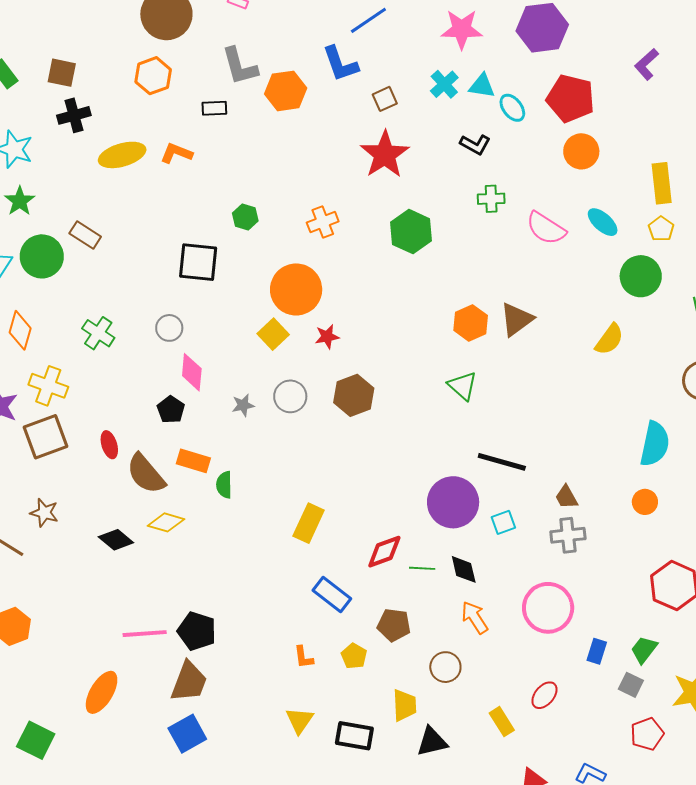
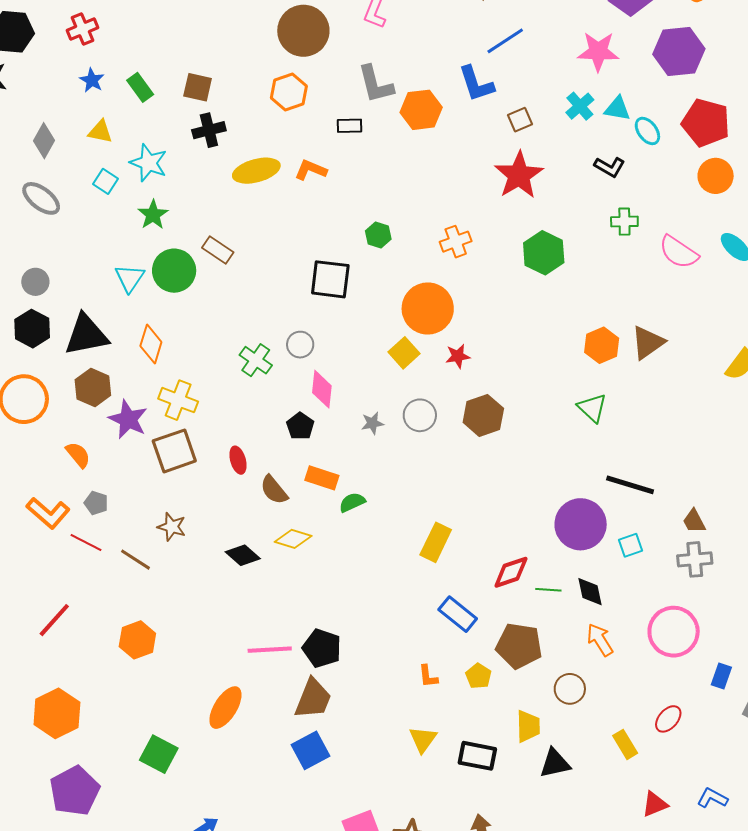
green cross: (98, 333) -> (256, 360), moved
brown semicircle: (146, 474) -> (274, 490), size x0.7
green semicircle: (224, 485) -> (352, 502), turned 64
brown pentagon: (394, 625) -> (519, 646), size x1.4

